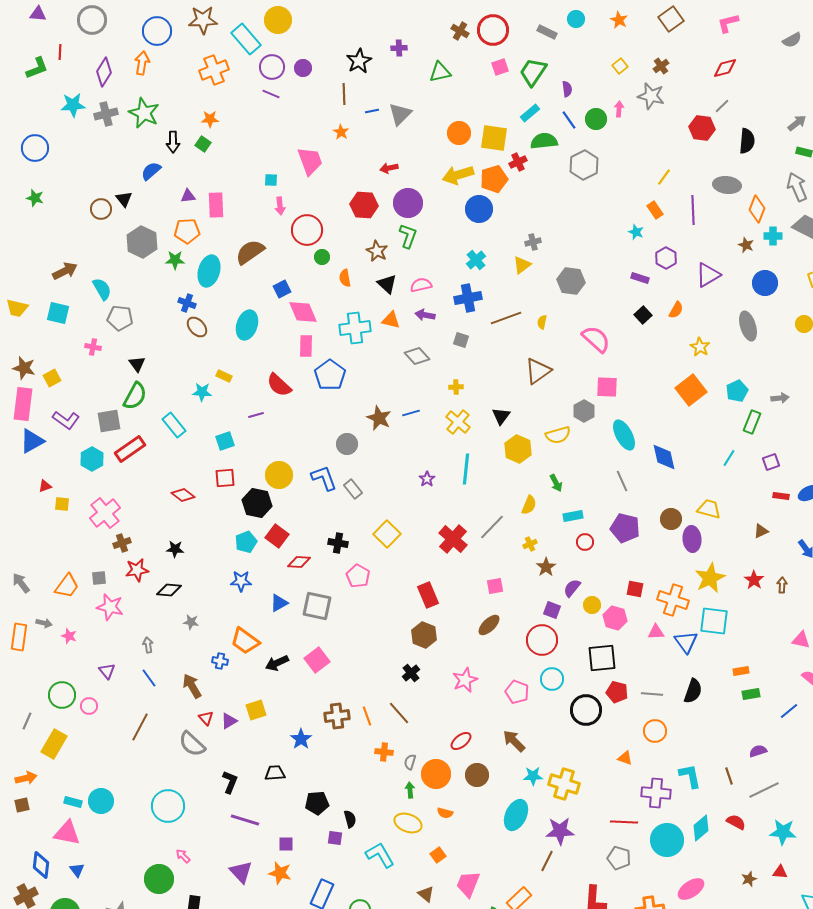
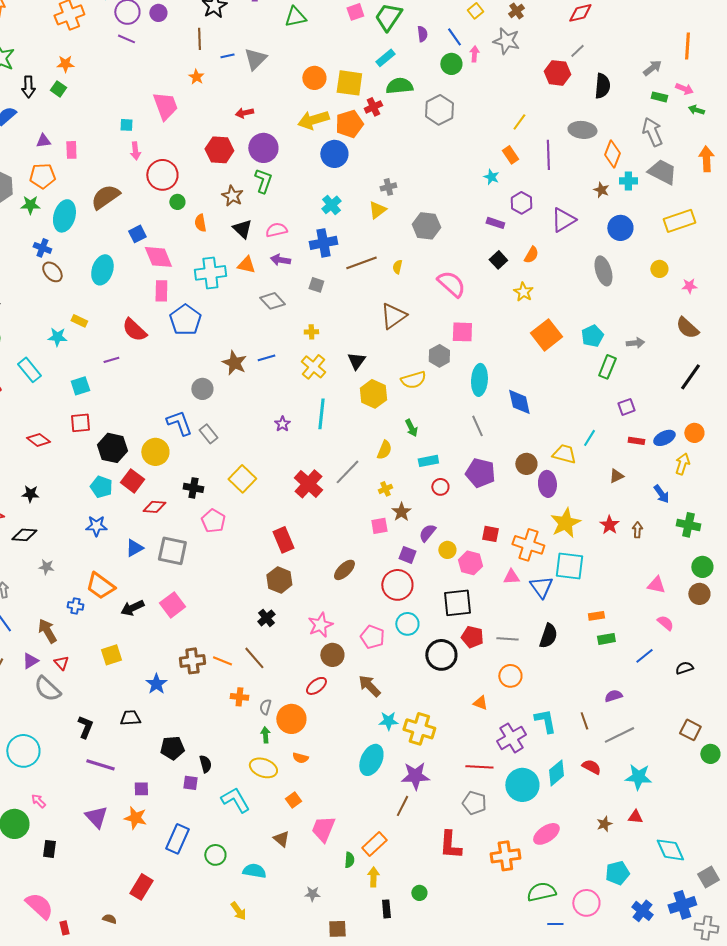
blue line: (569, 120) -> (454, 37), moved
pink rectangle: (216, 205) -> (71, 150), size x0.7
yellow star: (700, 347) -> (523, 292), moved
cyan ellipse: (624, 435) -> (479, 380), turned 32
cyan line: (729, 458) -> (589, 438), moved
yellow circle: (279, 475) -> (155, 452), moved
cyan pentagon: (246, 542) -> (101, 487), turned -30
pink square: (495, 586) -> (379, 526), moved
orange line: (367, 716) -> (222, 661), turned -48
purple triangle: (229, 721) -> (30, 661), moved
brown circle: (477, 775) -> (332, 655), moved
purple cross: (656, 793) -> (511, 738), turned -36

